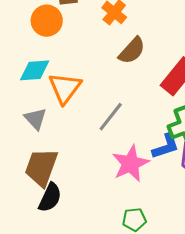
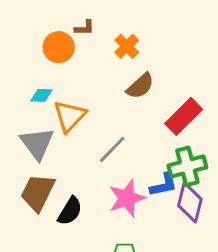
cyan diamond: (35, 70) -> (41, 95), size x0.7
gray triangle: (35, 119) -> (37, 143), size x1.5
black semicircle: (50, 198) -> (70, 211), moved

